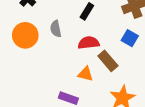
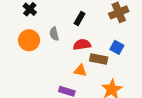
blue square: (130, 38) -> (117, 47), moved
brown rectangle: (108, 61) -> (99, 59), turned -36

